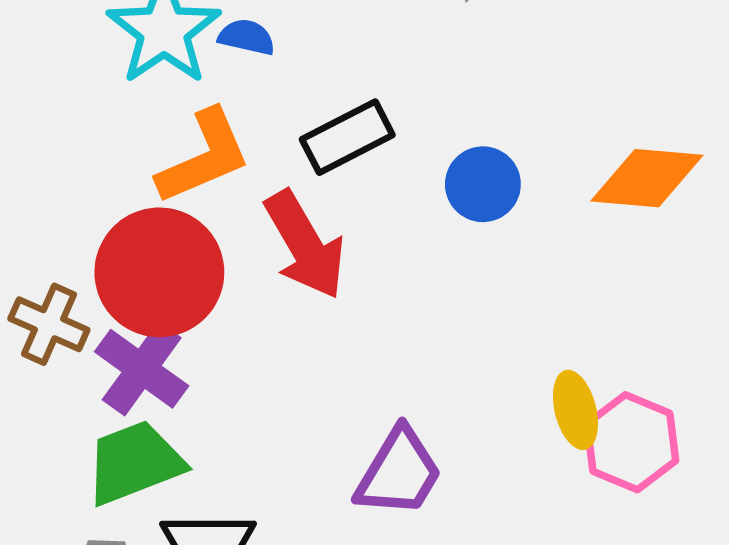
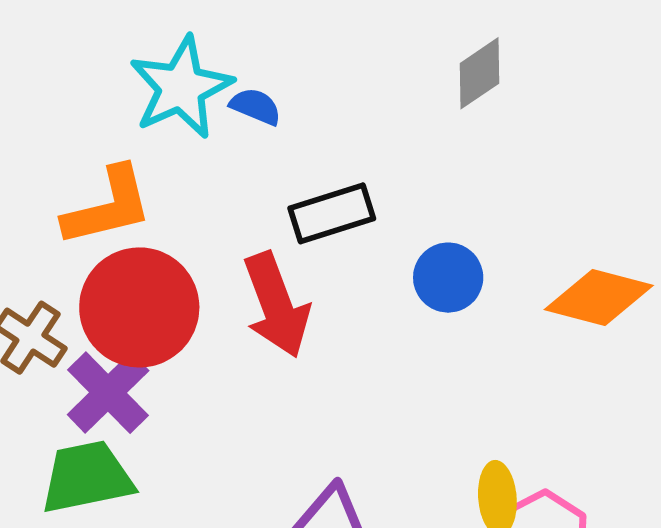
orange L-shape: (204, 157) -> (108, 207), moved

